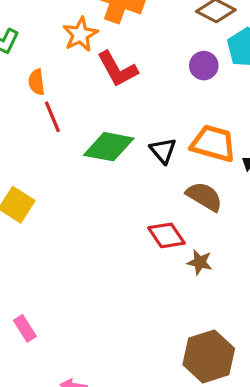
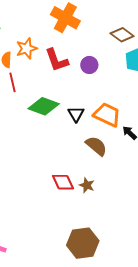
orange star: (80, 34) -> (27, 48), moved
purple circle: (204, 66) -> (89, 65), moved
red diamond: (166, 235) -> (63, 182), moved

